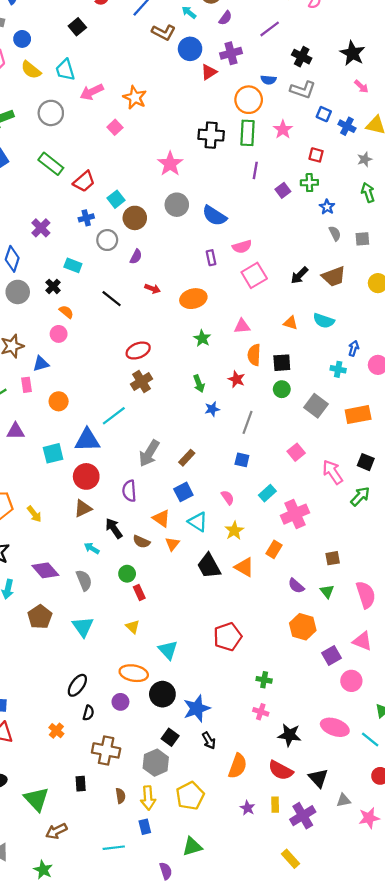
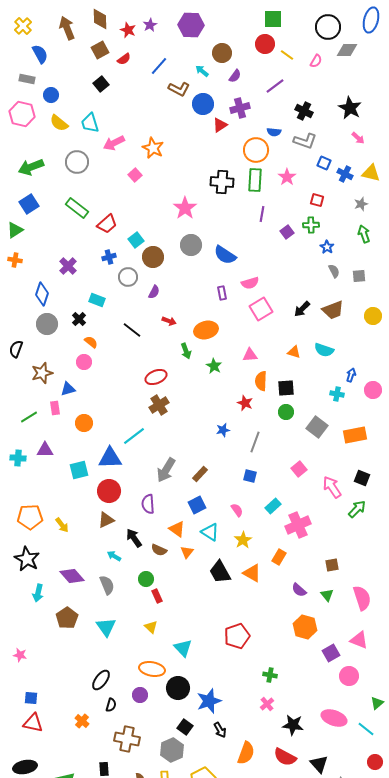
green arrow: (199, 384) -> (186, 351), moved
pink cross: (261, 712) -> (267, 704), turned 32

